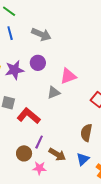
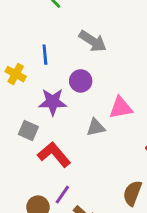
blue line: (10, 33) -> (45, 55), moved
purple star: (14, 70) -> (53, 102), moved

